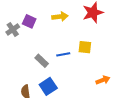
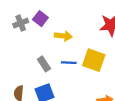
yellow arrow: (60, 17) -> (63, 36), moved
yellow square: (85, 47) -> (94, 60), size x1.5

